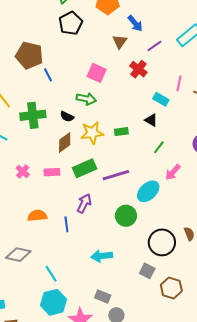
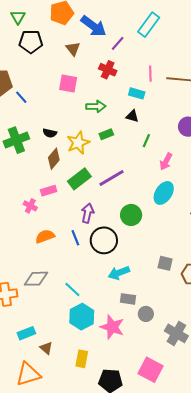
black pentagon: (71, 23) -> (31, 42), turned -30
blue arrow: (135, 23) -> (93, 26), size x1.5
brown triangle: (120, 42) -> (73, 49), moved
green arrow: (86, 99) -> (96, 106), moved
pink cross: (23, 171) -> (30, 206), moved
cyan ellipse: (148, 191) -> (164, 193), moved
black circle: (162, 242) -> (104, 240), moved
cyan arrow: (102, 256) -> (119, 273), moved

